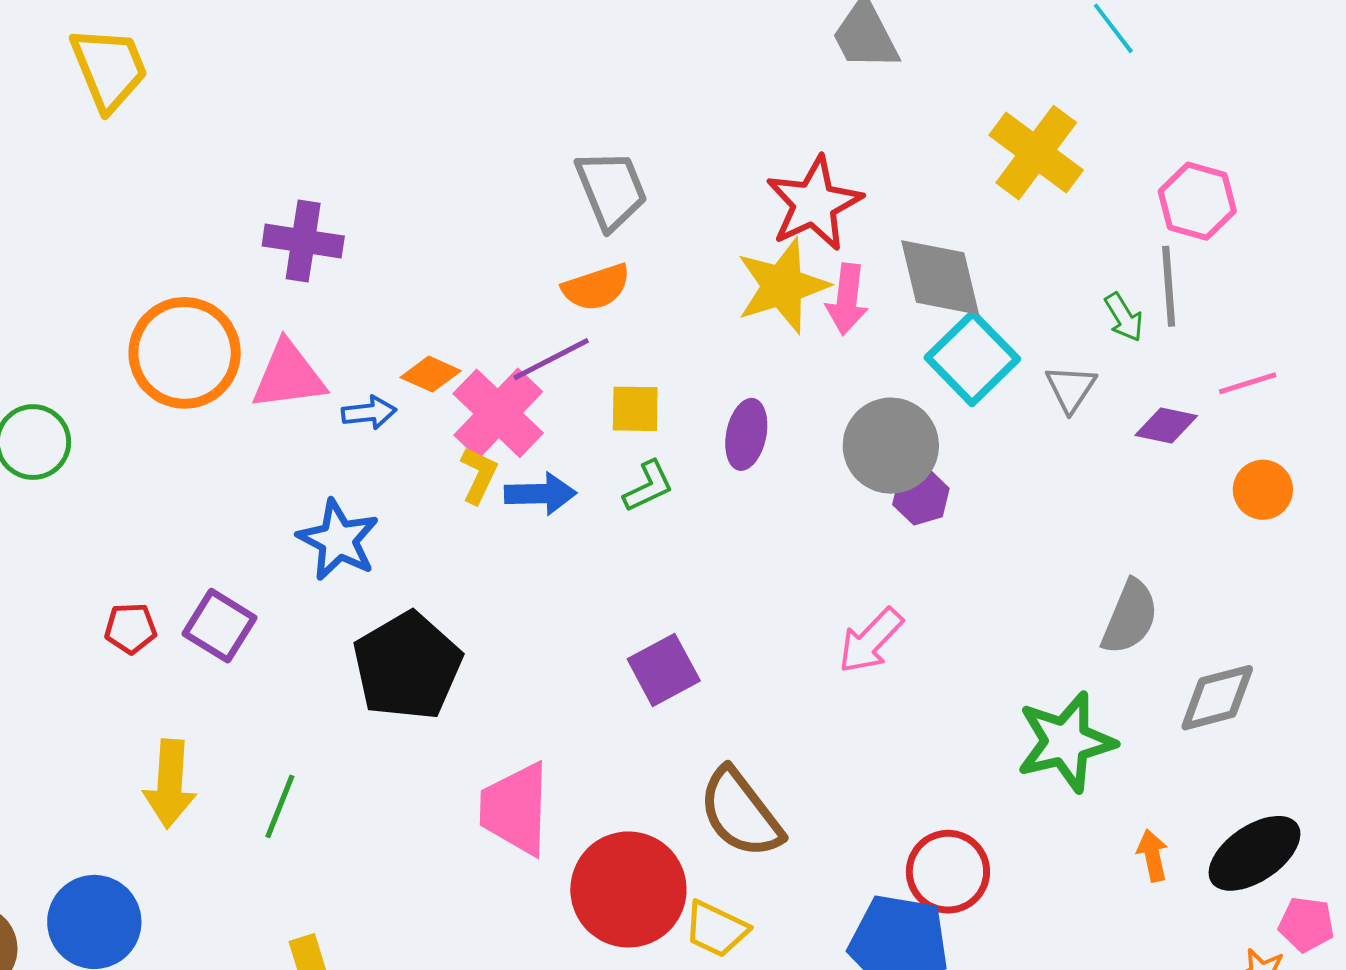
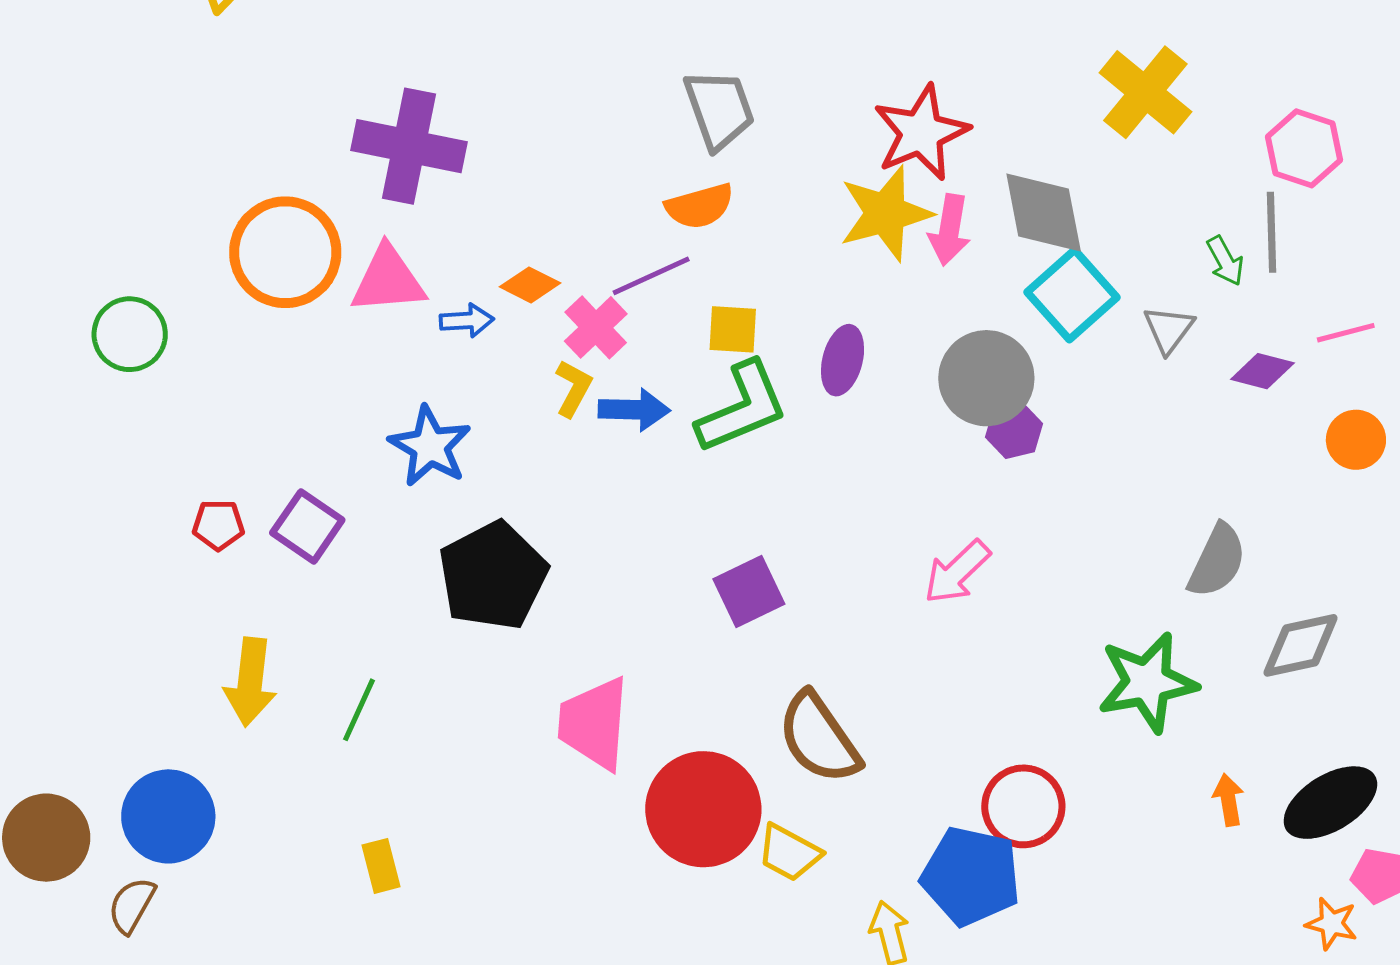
purple cross: (303, 241) -> (409, 146), size x1.4
pink cross: (498, 413) -> (596, 327), size x0.7
green L-shape: (648, 486) -> (742, 407), size x1.8

